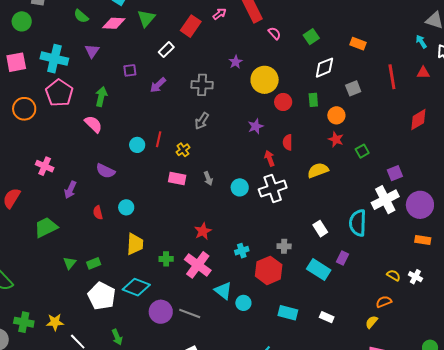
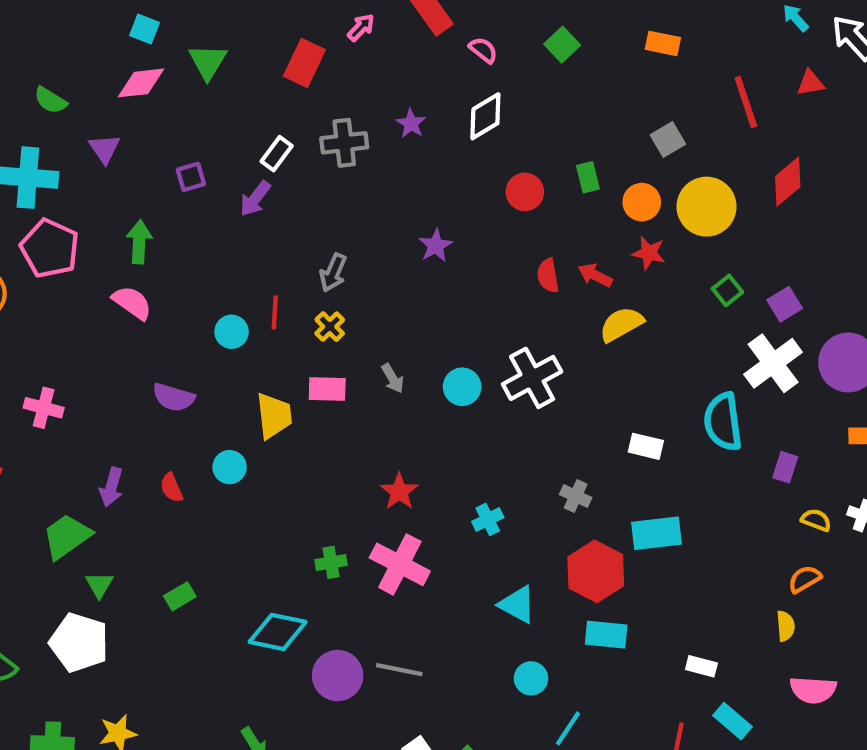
green semicircle: (81, 16) -> (50, 100), moved
white rectangle: (166, 50) -> (277, 154), moved
white diamond: (324, 68) -> (485, 116), moved
yellow circle: (265, 80) -> (707, 207), moved
gray cross: (202, 85) -> (344, 143), moved
red diamond: (418, 120) -> (788, 182), moved
gray arrow: (202, 121) -> (333, 273), moved
purple star: (256, 126) -> (436, 246), moved
green square: (362, 151) -> (727, 290), moved
red arrow: (270, 158) -> (595, 275), moved, turned -35
purple arrow: (70, 190) -> (111, 487), moved
white rectangle: (320, 229) -> (646, 446), turned -35
yellow trapezoid: (135, 244) -> (274, 416), moved
gray cross: (284, 246) -> (576, 496), turned 32
purple rectangle: (342, 258) -> (785, 467), moved
green triangle: (70, 263) -> (99, 585), moved
red hexagon: (269, 270) -> (596, 571), moved
cyan rectangle: (319, 270) -> (656, 533), turned -30
cyan triangle: (223, 291) -> (517, 605), moved
white pentagon: (102, 296) -> (79, 643), moved
cyan circle: (243, 303) -> (531, 678), moved
white rectangle: (327, 317) -> (701, 666), moved
yellow semicircle: (372, 322) -> (786, 626), turned 144

